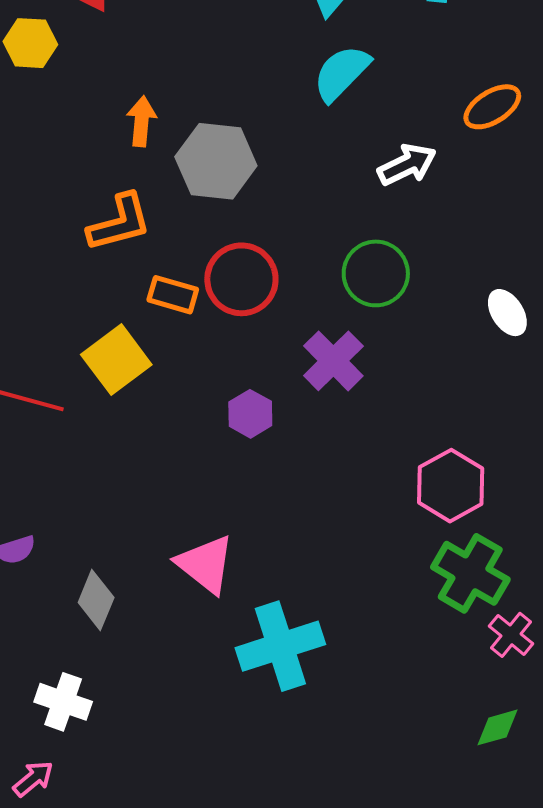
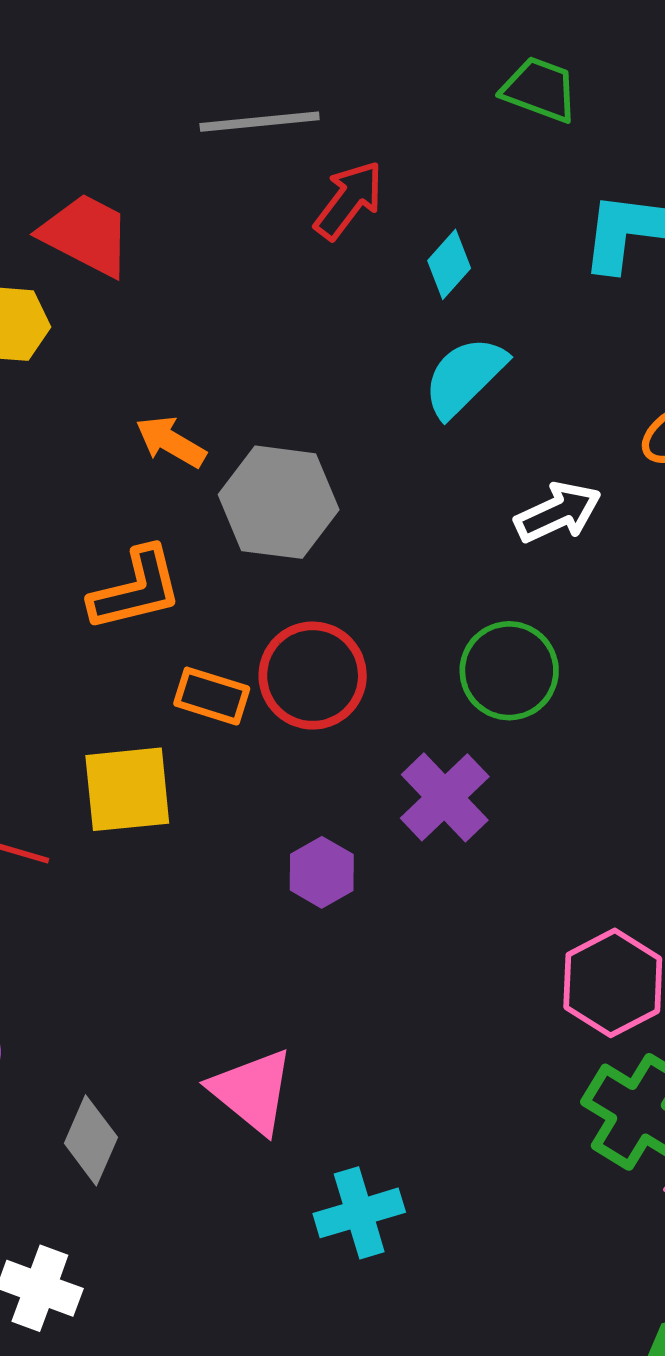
orange arrow: (141, 121) -> (171, 442), turned -66
yellow square: (116, 360) -> (127, 789), turned 30
cyan cross: (280, 646) -> (359, 1213), size x0.7

